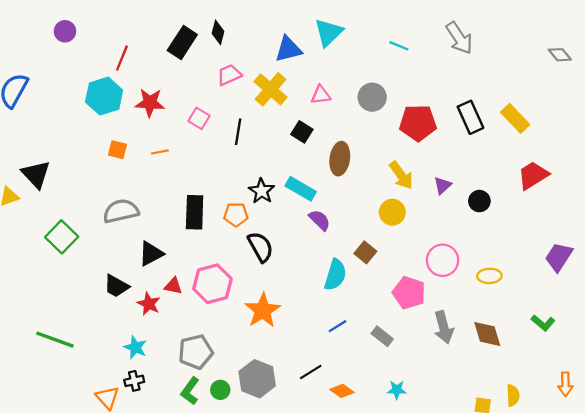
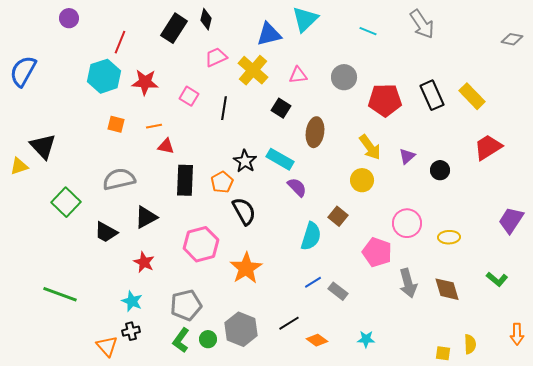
gray diamond: (560, 55) -> (512, 39), turned -40
orange pentagon: (236, 214) -> (222, 182), turned -30
black trapezoid: (116, 286) -> (106, 232), moved
red triangle: (173, 286) -> (166, 146), moved
gray rectangle: (382, 336) -> (338, 291), moved

